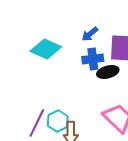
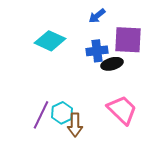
blue arrow: (90, 34) -> (97, 16), moved

